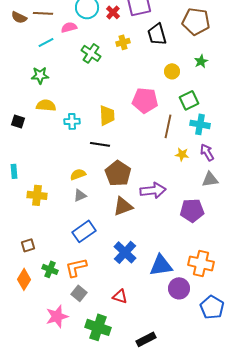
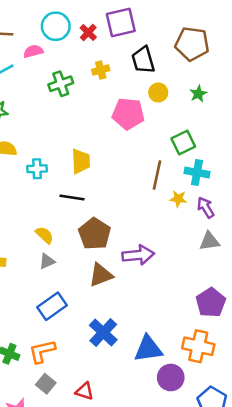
green cross: (91, 53) -> (61, 84), turned 36
yellow circle: (172, 71) -> (158, 92), moved
pink pentagon: (145, 100) -> (128, 114), moved
yellow star: (182, 154) -> (178, 199), moved
yellow semicircle: (78, 174) -> (44, 235), turned 63
purple pentagon: (192, 210) -> (211, 302), moved, turned -30
red triangle: (120, 296) -> (84, 391), moved

